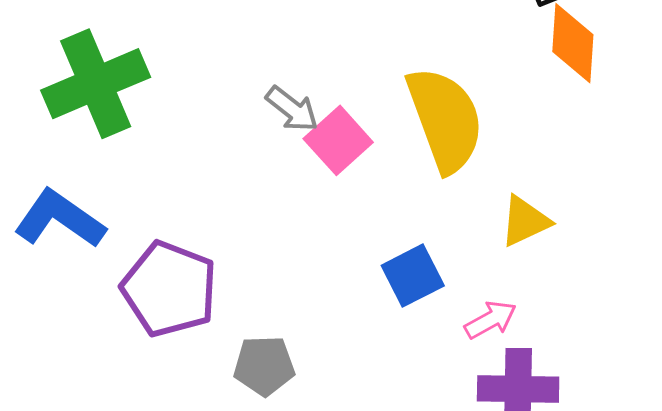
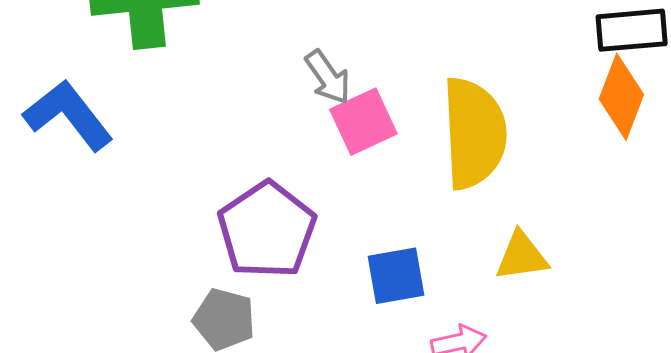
purple pentagon: (169, 289) -> (267, 230), moved

